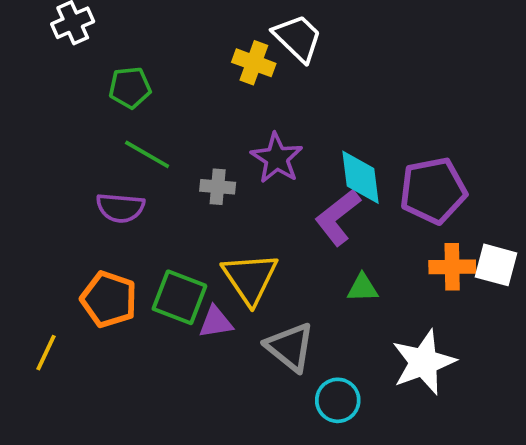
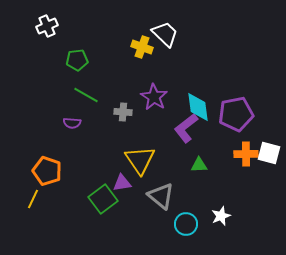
purple semicircle: (120, 208) -> (72, 123), size x0.7
green square: (179, 297) -> (103, 199), moved, turned 32
orange pentagon: (109, 299) -> (47, 171), moved
white star: (424, 362) -> (221, 216), moved, size x0.6

